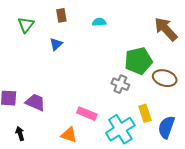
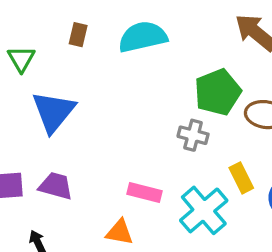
brown rectangle: (61, 15) -> (78, 35), turned 32
cyan semicircle: (99, 22) -> (143, 37), size x2.0
blue triangle: (56, 44) -> (53, 112), moved, size x2.0

